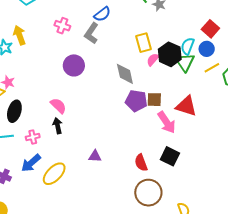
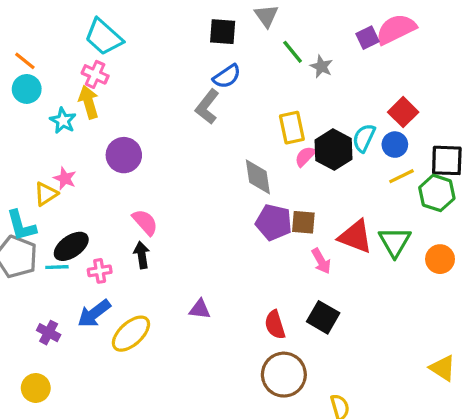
pink cross: (62, 26) -> (95, 74), moved
green triangle: (185, 62) -> (395, 242), moved
purple circle: (74, 65) -> (124, 155), moved
black ellipse: (14, 111) -> (71, 246), moved, turned 35
pink arrow: (167, 122) -> (321, 261), size x0.7

